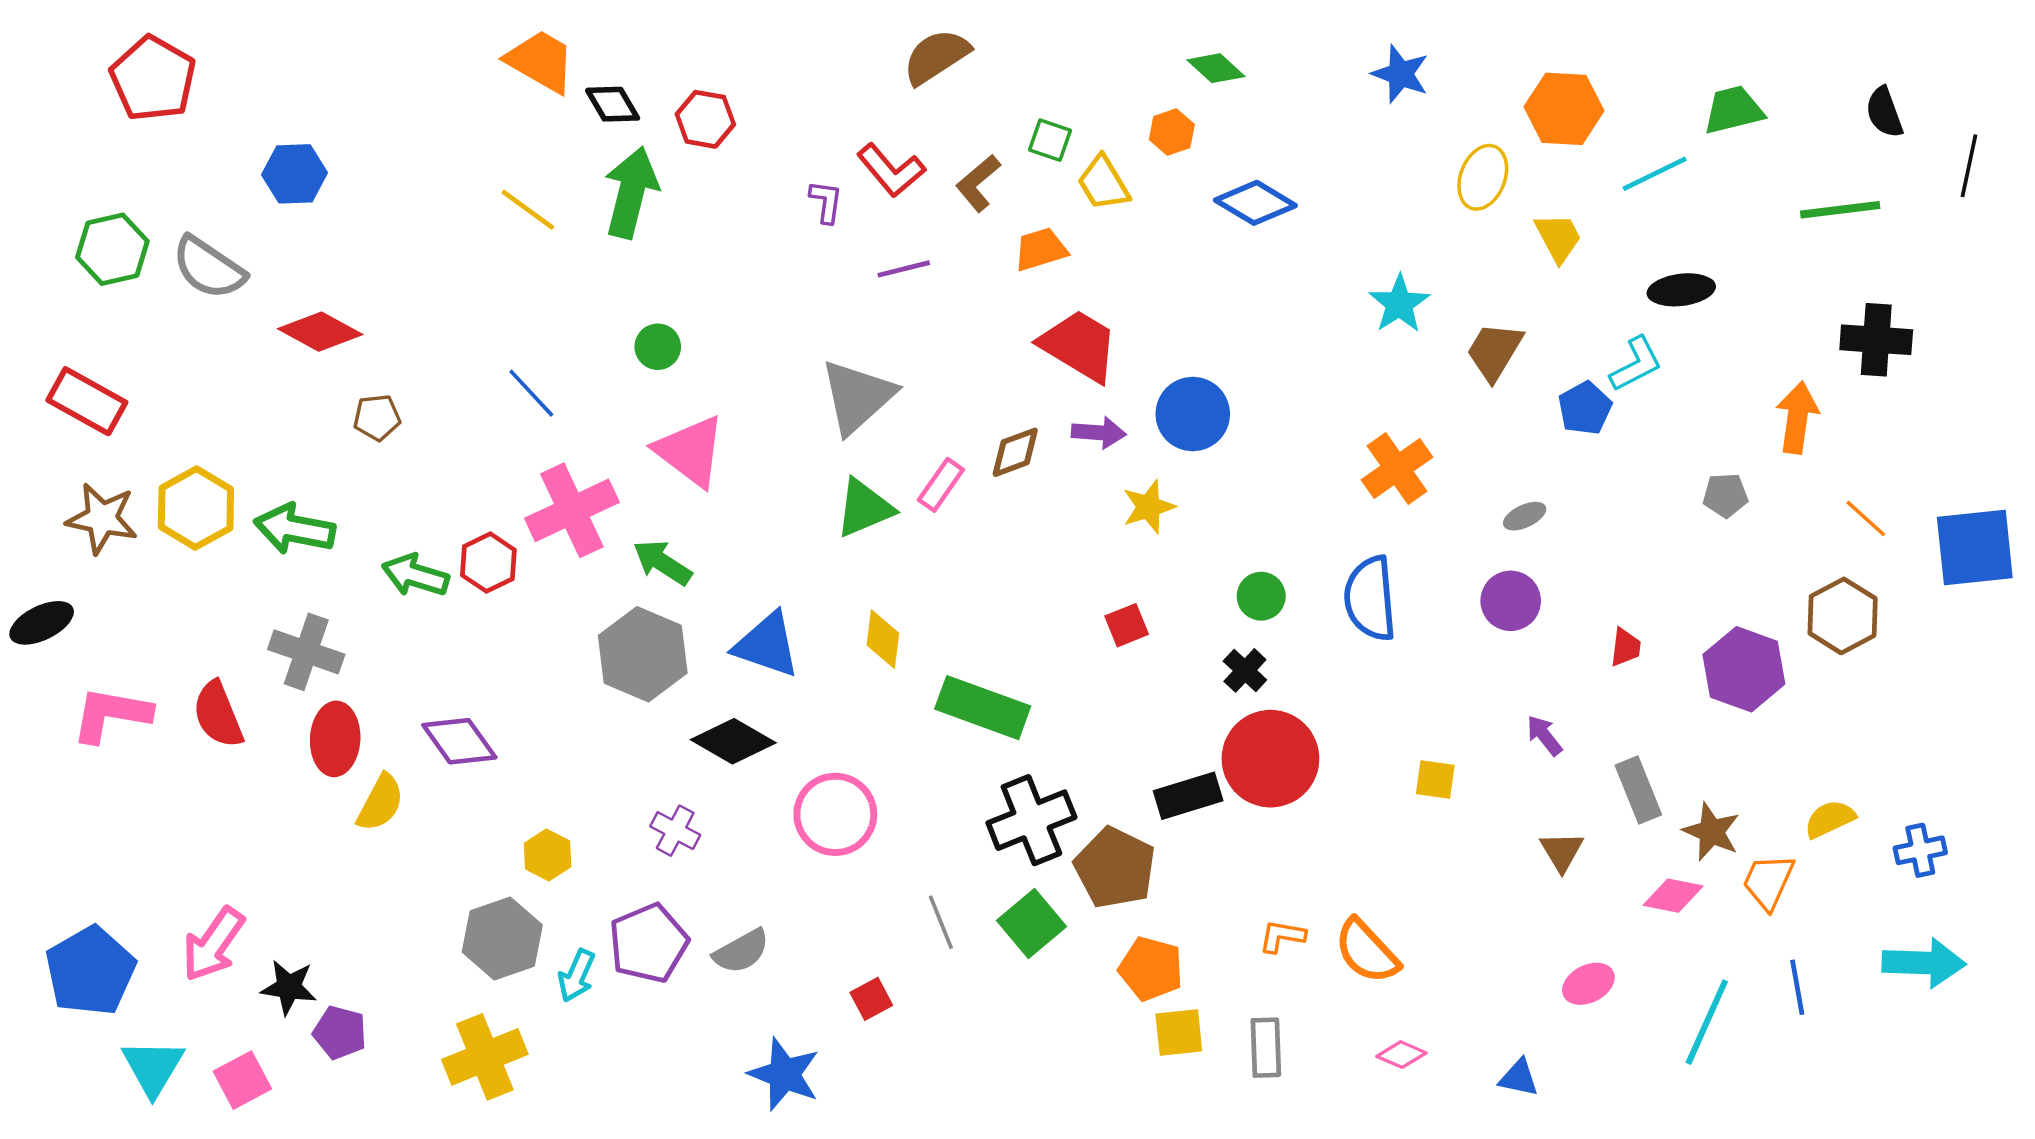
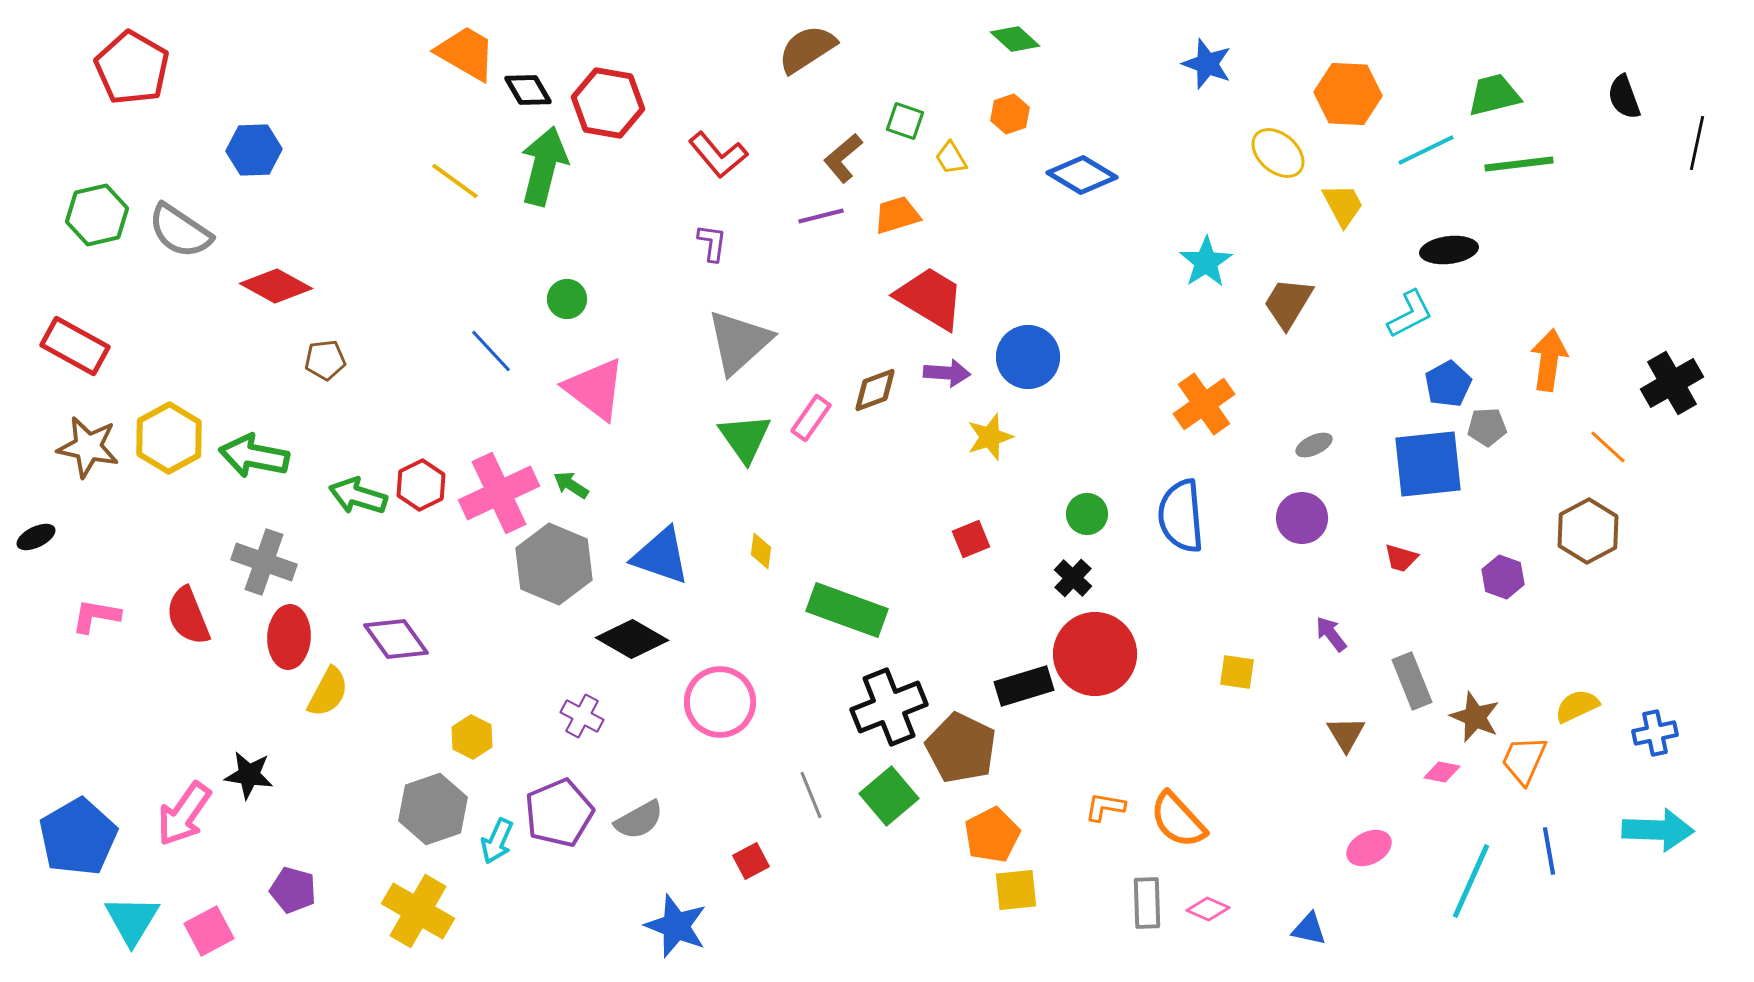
green diamond: (1216, 68) -> (1015, 39), moved
red hexagon: (705, 119) -> (608, 103), size x1.4
red L-shape: (891, 170) -> (718, 155), moved
yellow ellipse: (1483, 177) -> (1278, 153), turned -70
yellow trapezoid: (1103, 183) -> (951, 158), size x0.7
purple L-shape: (826, 202) -> (712, 243), moved
green line: (1840, 210) -> (1519, 164), moved
purple line: (904, 269) -> (821, 216), moved
black cross: (1876, 340) -> (1672, 383), moved, turned -34
blue line: (531, 393) -> (491, 351), moved
blue pentagon: (1585, 408) -> (1448, 384), moved
green triangle: (864, 508) -> (745, 438), turned -42
pink cross: (572, 510) -> (499, 493), moved
blue square: (1975, 547) -> (1428, 464), moved
green arrow: (662, 563) -> (571, 485), size x0.7
black ellipse: (42, 623) -> (36, 537), size x0.7
yellow diamond: (883, 639) -> (761, 551), size x0.7
red trapezoid: (1626, 647) -> (1401, 558), turned 99
purple hexagon: (1744, 669) -> (1503, 577), size x0.6
pink L-shape: (111, 715) -> (96, 616), size x0.7
pink diamond: (1673, 896) -> (1442, 772), size x0.7
orange pentagon: (1151, 969) -> (992, 835), turned 30
black star: (289, 987) -> (249, 775), moved
gray rectangle: (1266, 1048) -> (1147, 903), moved
yellow cross: (485, 1057) -> (418, 911), turned -38

